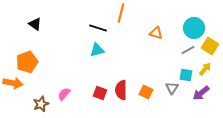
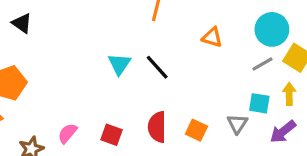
black line: (98, 28) -> (157, 67), moved, turned 30
cyan triangle: (97, 50) -> (119, 64), turned -42
yellow arrow: (205, 69) -> (289, 94), turned -40
red square: (100, 93) -> (112, 135), moved

